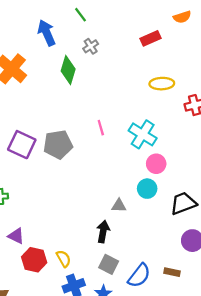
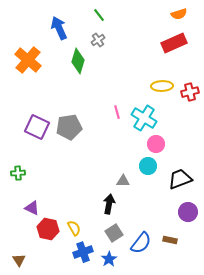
green line: (81, 15) -> (99, 15), moved
red rectangle: (151, 38) -> (174, 43), moved, size x1.4
yellow ellipse: (162, 84) -> (162, 86), moved
pink line: (101, 128) -> (117, 112), moved
gray square: (109, 264) -> (114, 233), turned 30

